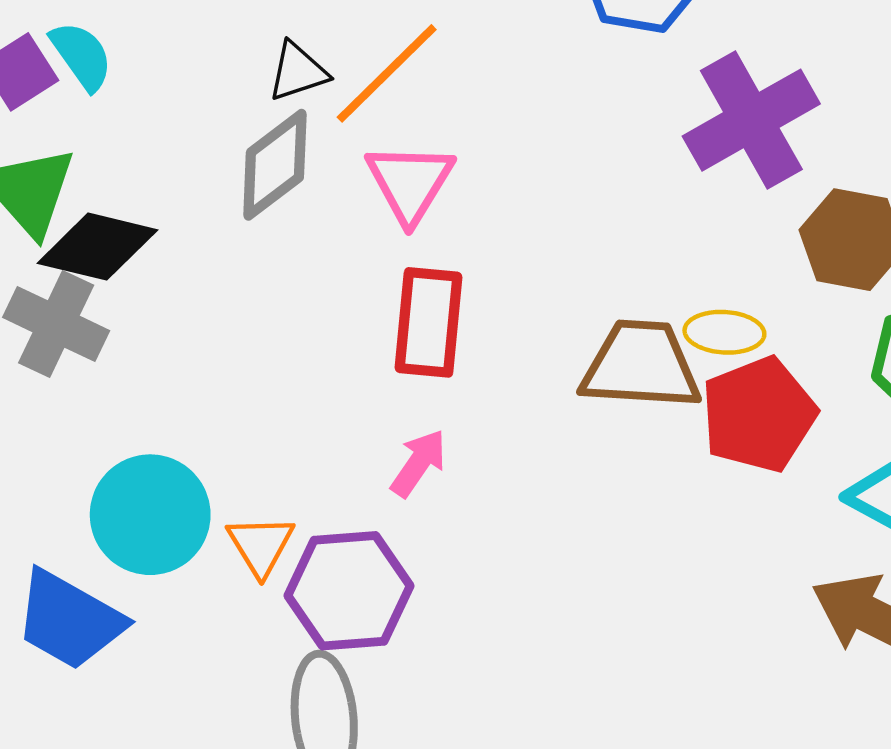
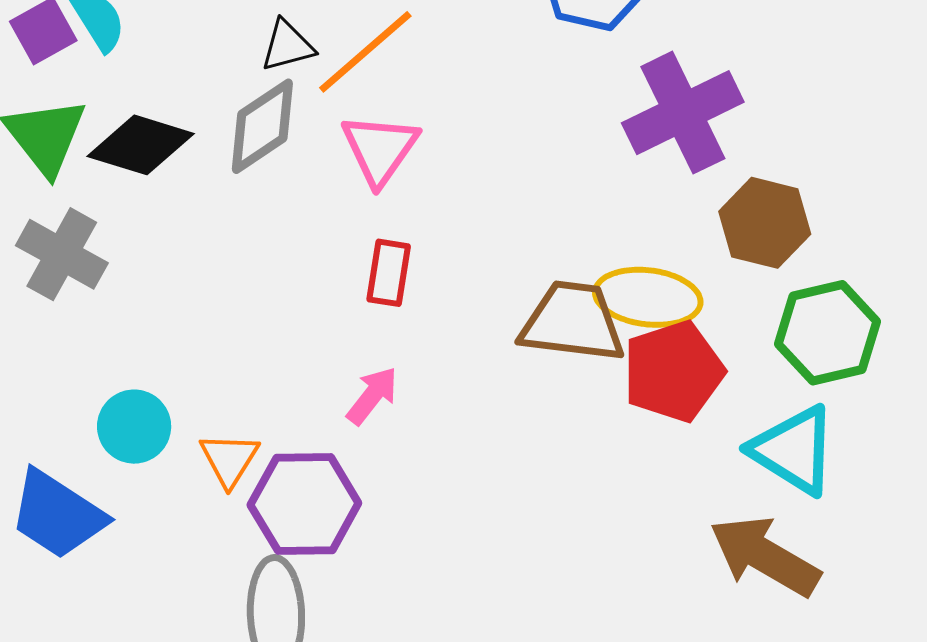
black diamond: (97, 247) -> (141, 145), moved
red rectangle: (429, 322) -> (389, 273), size x0.7
yellow ellipse: (724, 332) -> (648, 297), size x1.5
cyan circle: (150, 515) -> (134, 427), size x0.7

